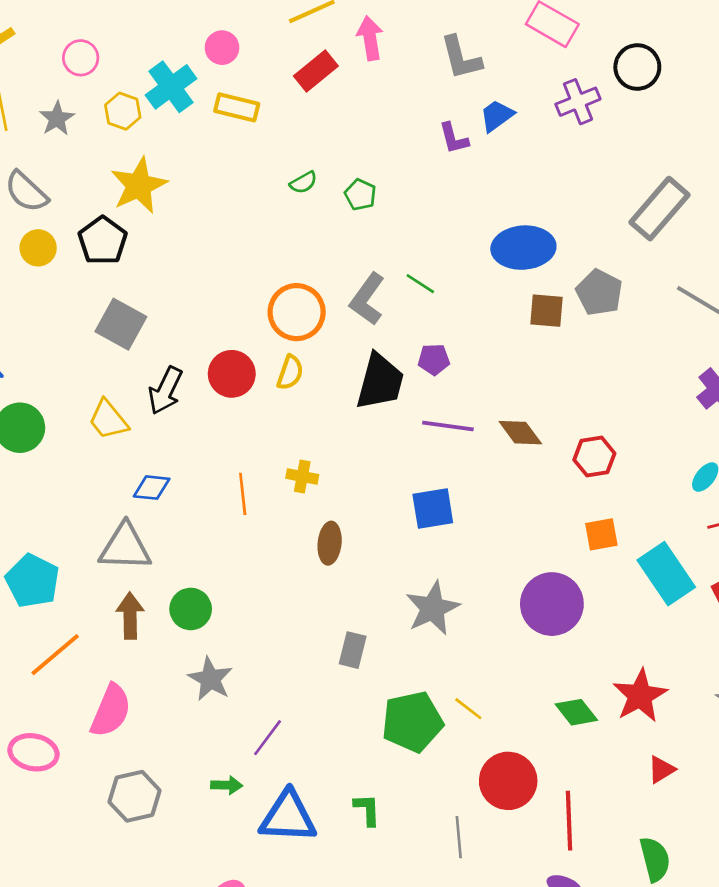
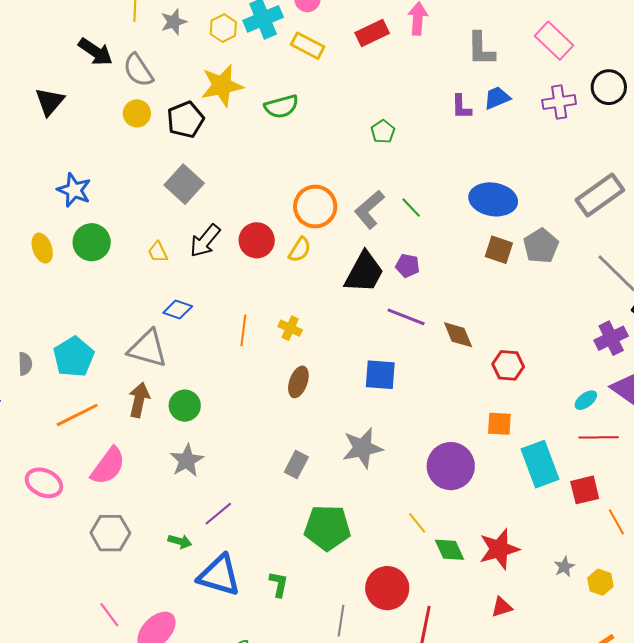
green semicircle: (303, 182) -> (281, 107), moved, size x1.6
yellow trapezoid: (108, 420) -> (158, 252), size x0.7
yellow line: (468, 709) -> (417, 523), moved

